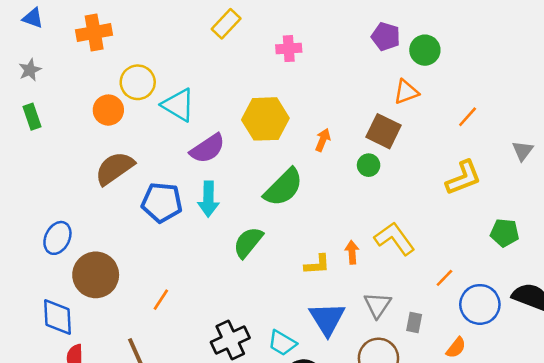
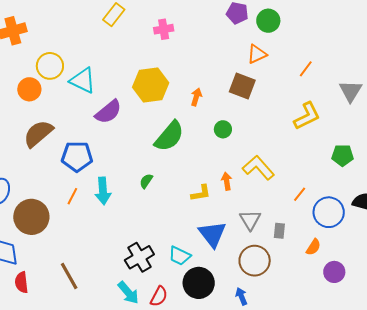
gray triangle: (523, 151) -> (351, 91), size x1.4
green circle: (369, 165) -> (223, 129), moved
cyan arrow: (208, 199) -> (103, 191), moved
green semicircle: (248, 242) -> (146, 181), size x0.6
orange line: (161, 300) -> (72, 196), moved

